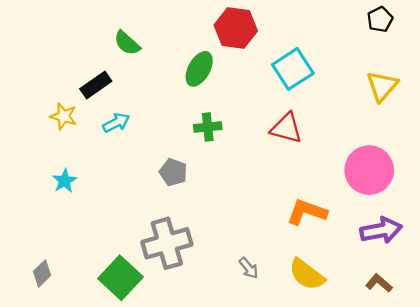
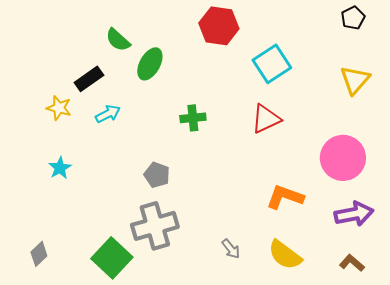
green ellipse: (199, 69) -> (150, 64), moved
red triangle: (286, 128) -> (266, 119), turned -40
gray pentagon: (173, 172) -> (157, 175), moved

